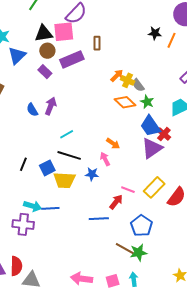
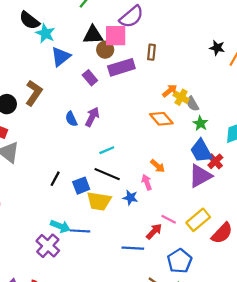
brown circle: (47, 51) -> (105, 50), moved
orange diamond: (125, 102) -> (161, 119), moved
purple cross: (23, 224) -> (48, 246), turned 30

